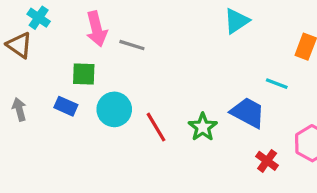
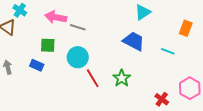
pink arrow: (97, 29) -> (56, 17), turned 115
cyan circle: (114, 109) -> (78, 57), moved
blue trapezoid: (248, 113) -> (134, 41), moved

